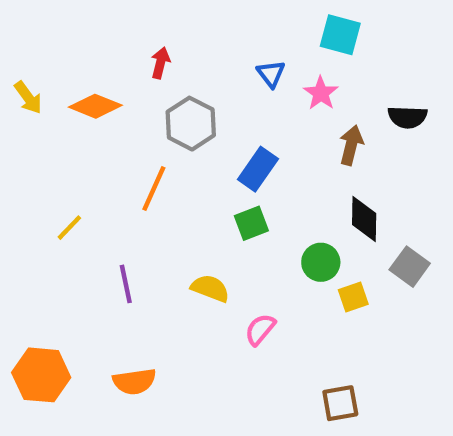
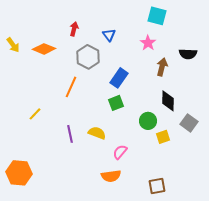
blue triangle: (271, 74) -> (109, 35), moved
yellow line: (69, 228) -> (35, 114), moved
purple line: (126, 284) -> (70, 134), moved
orange semicircle: (134, 381) -> (111, 176), moved

